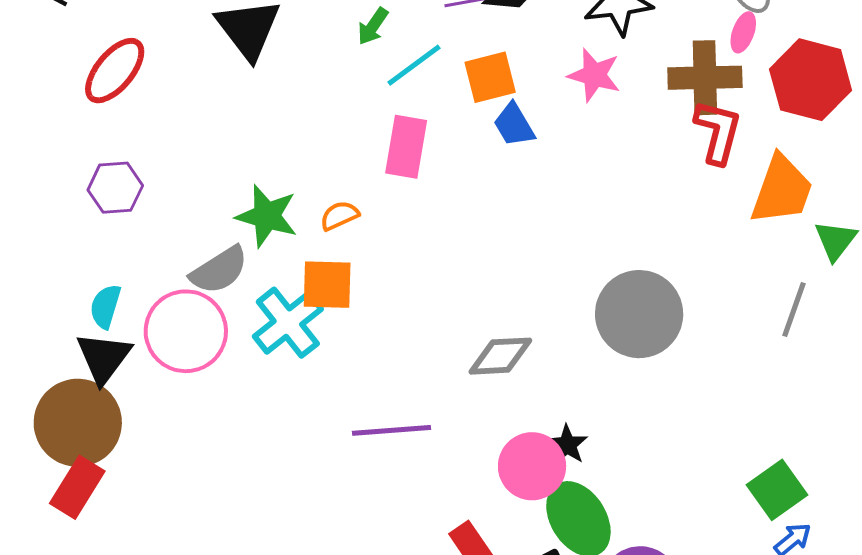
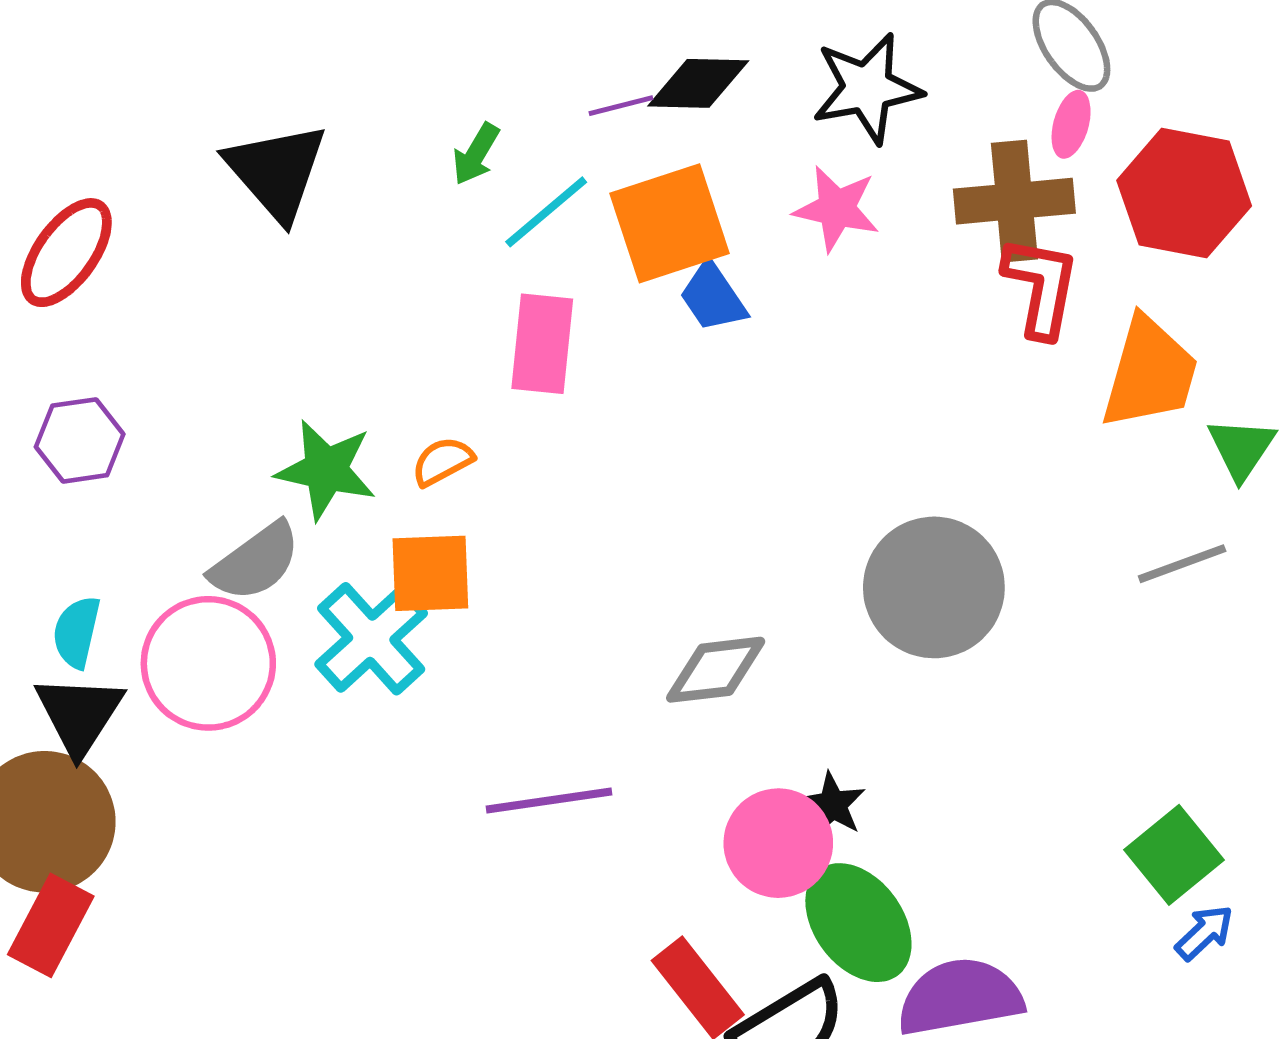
orange square: (490, 77) -> (670, 223), size x1.4
gray line: (794, 310) -> (1182, 564), turned 54

